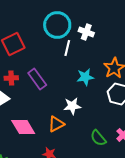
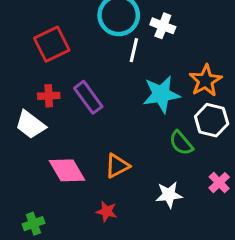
cyan star: (85, 77) -> (161, 94), size x1.4
white star: (72, 106) -> (169, 195), moved
green semicircle: (98, 138) -> (181, 143), moved

